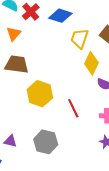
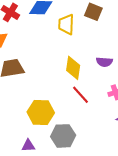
yellow diamond: (91, 63) -> (73, 68), moved
yellow hexagon: (40, 94) -> (41, 112), moved

